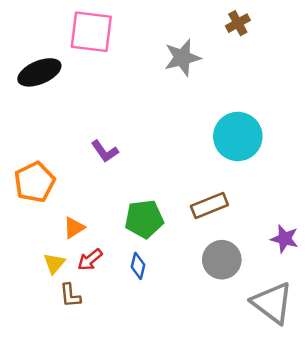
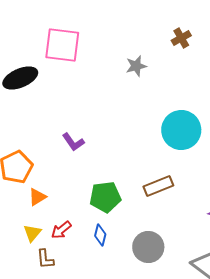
gray star: (182, 58) -> (136, 66), size x0.7
orange triangle: (74, 228) -> (37, 197), moved
gray circle: (222, 260) -> (148, 247), moved

